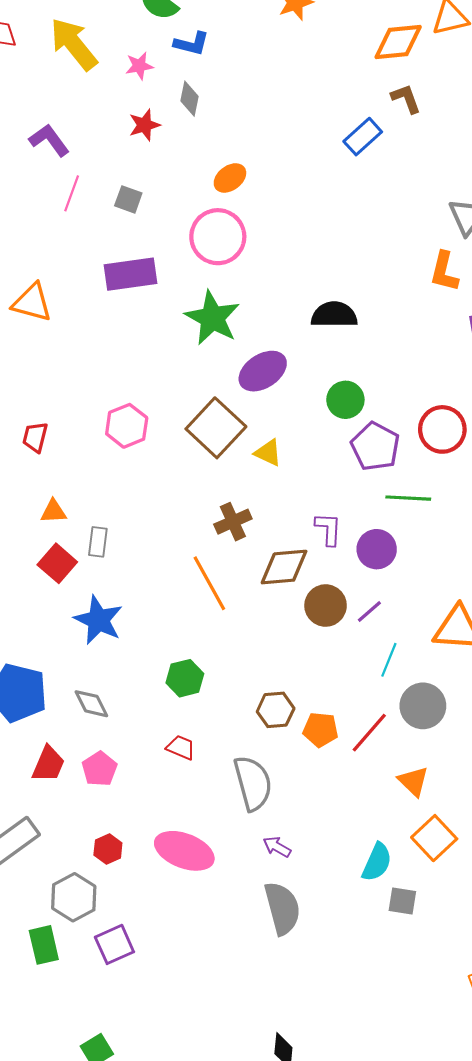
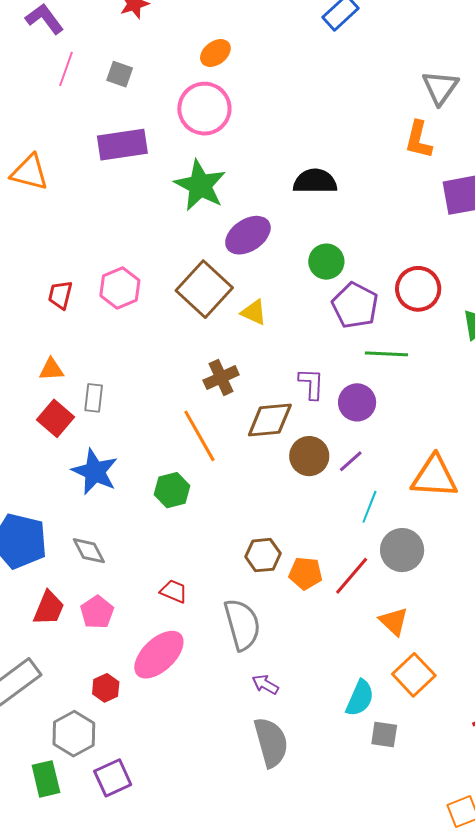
red trapezoid: (35, 437) -> (60, 295), moved
green hexagon: (185, 678) -> (172, 490), moved
pink ellipse: (184, 851) -> (159, 655), moved, turned -64

